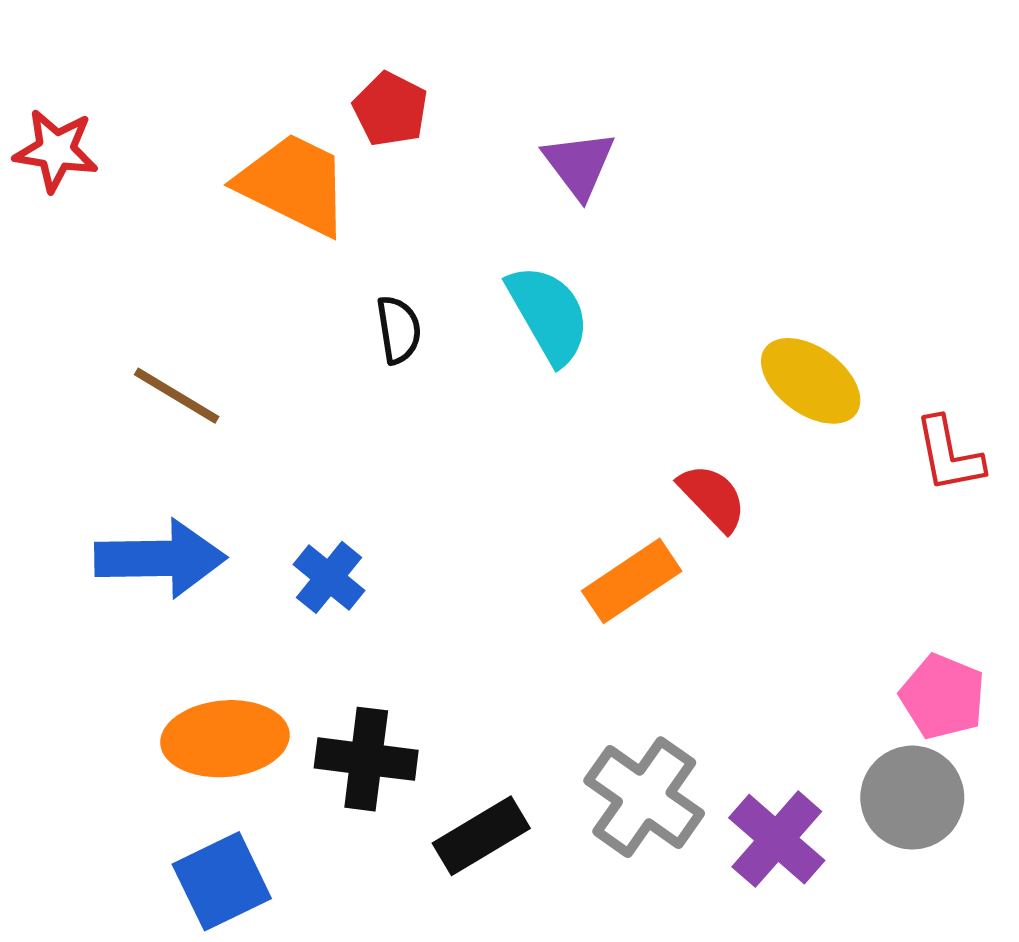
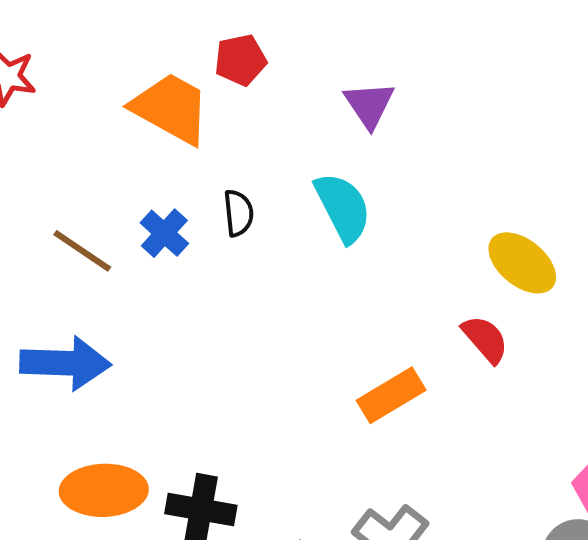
red pentagon: (390, 109) -> (240, 60), turned 30
red semicircle: (712, 497) -> (485, 339), moved
blue cross: (329, 577) -> (164, 233), moved

